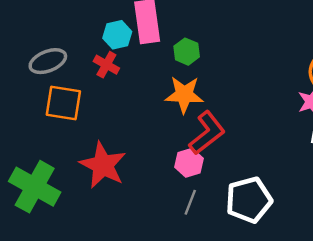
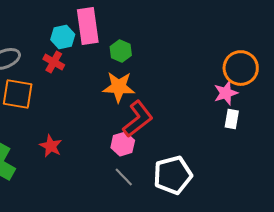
red star: (103, 165) -> (51, 146), size x0.6
gray line: (190, 202) -> (124, 177), turned -65

